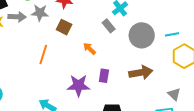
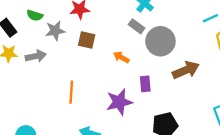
gray arrow: (17, 17) -> (36, 56), moved
gray circle: (142, 35) -> (160, 41), moved
orange line: (43, 55) -> (71, 92), moved

